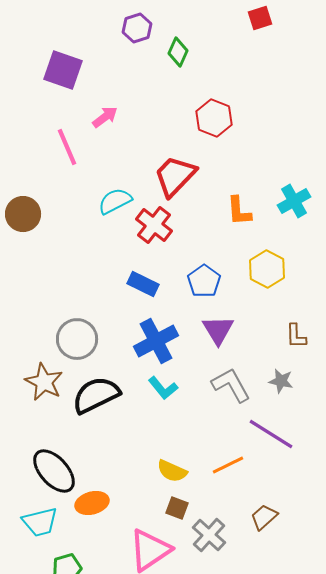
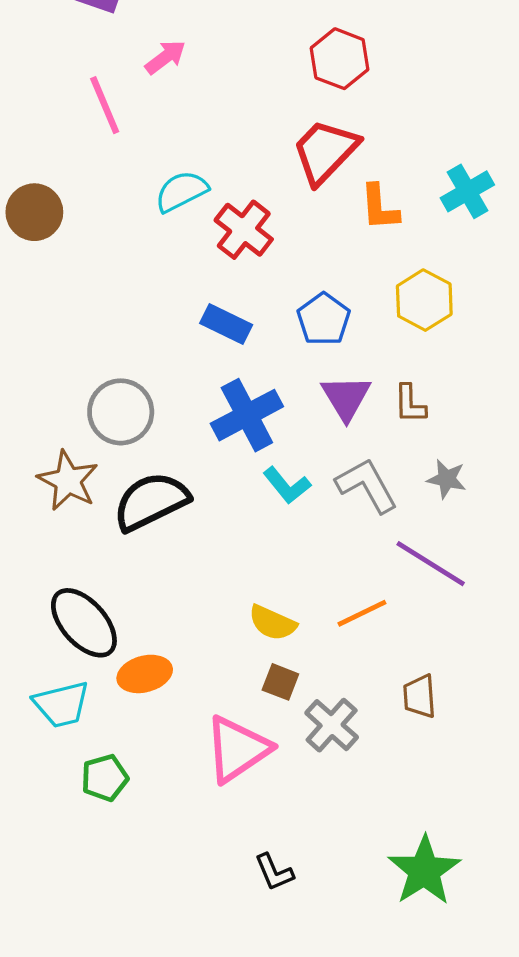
red trapezoid: (175, 176) -> (325, 151), moved
brown L-shape: (296, 336) -> (410, 404), moved
cyan L-shape: (163, 388) -> (287, 485), moved
brown trapezoid: (264, 517) -> (419, 696), turned -52

